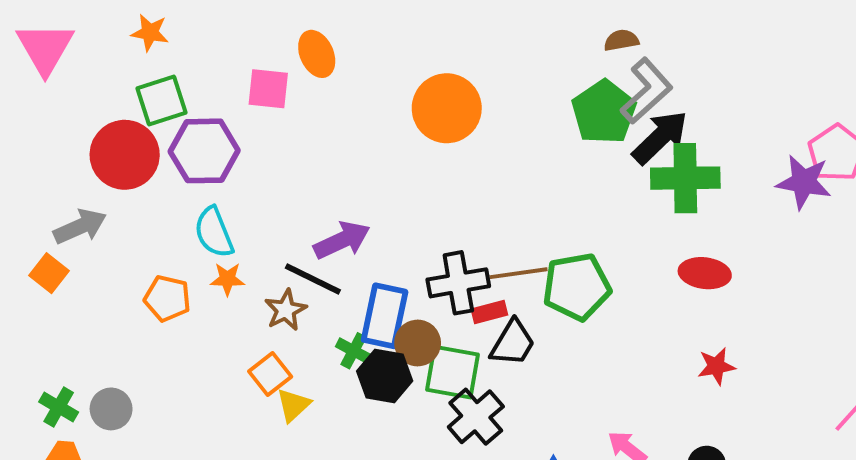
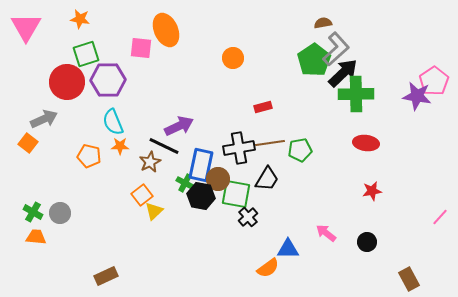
orange ellipse: (317, 54) -> (166, 30), size x1.4
orange circle: (447, 108) -> (233, 58), size x0.6
green pentagon: (577, 287) -> (300, 150), size x0.7
red rectangle: (489, 312) -> (263, 107), moved
black cross: (476, 417) -> (248, 217), size x0.7

